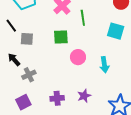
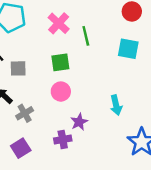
pink circle: (78, 57) -> (61, 92), moved
cyan arrow: (104, 65) -> (116, 105), moved
purple star: (84, 96) -> (79, 122), moved

